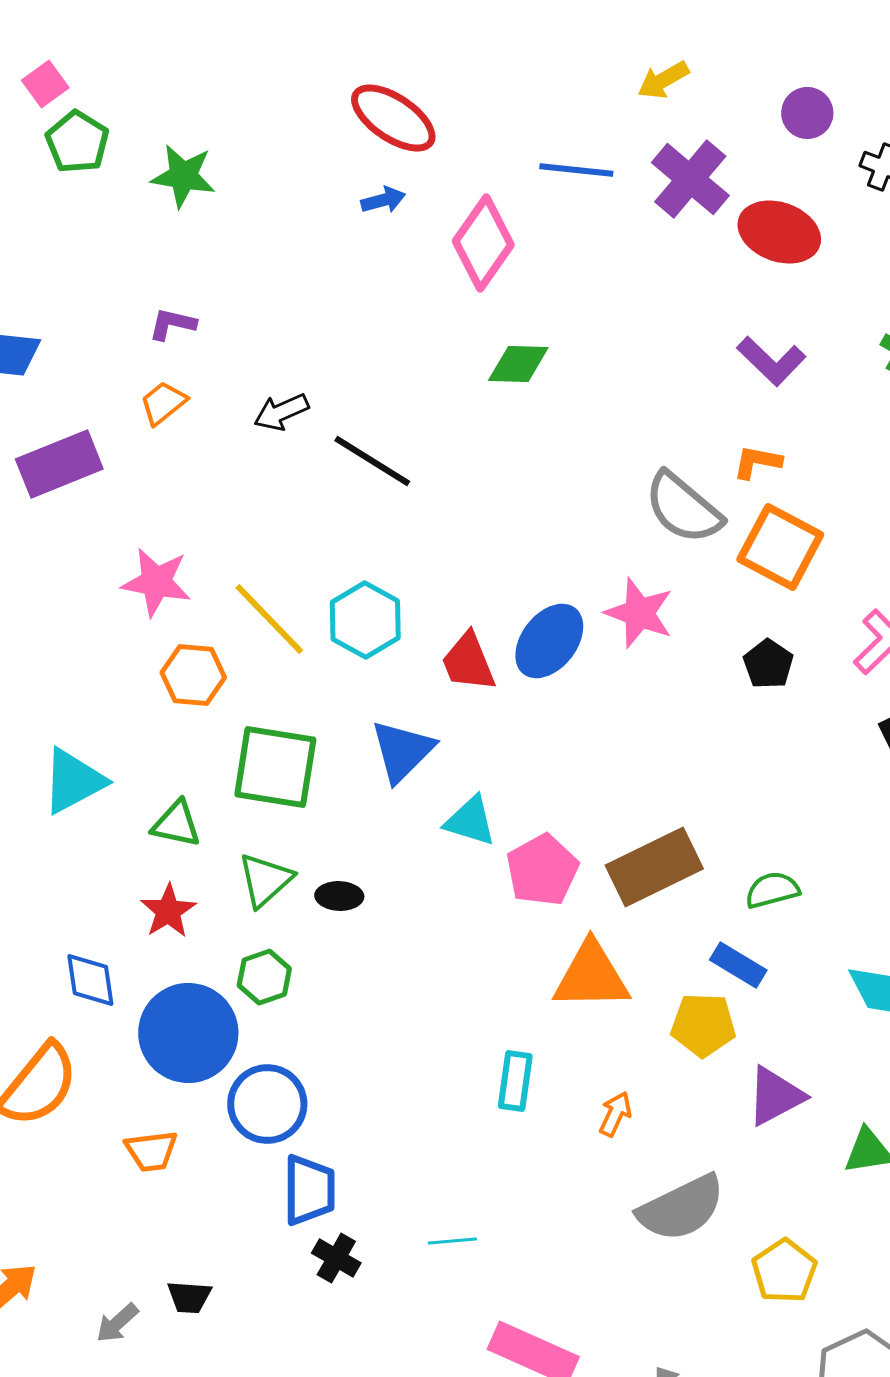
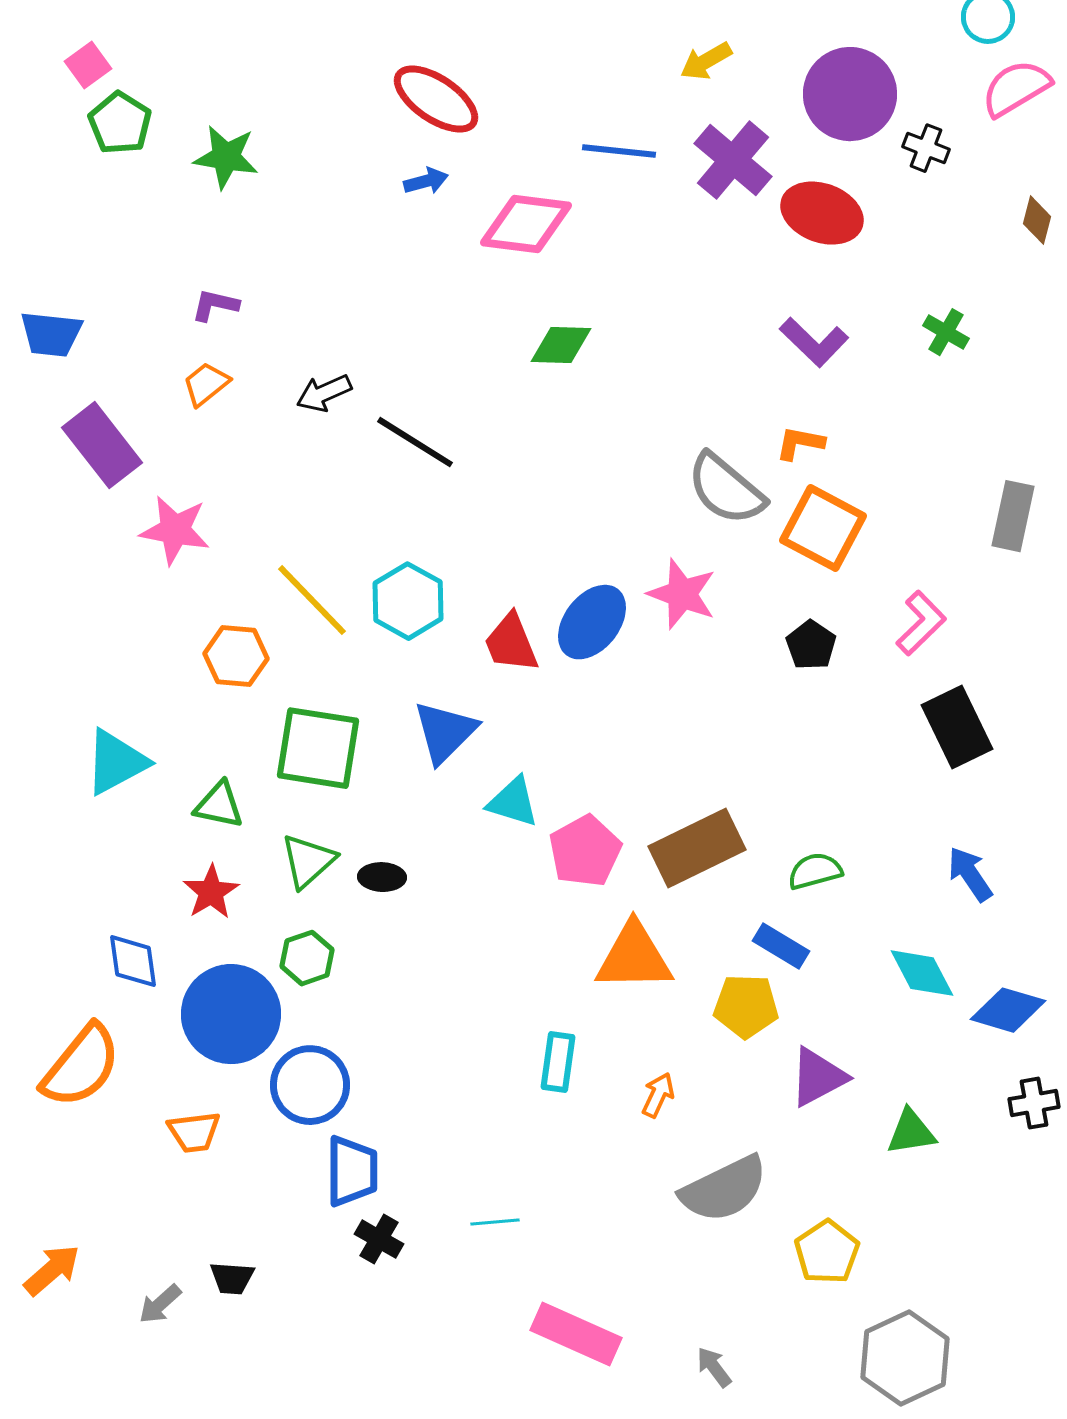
purple circle: (807, 113) -> (850, 94), size x1.8
pink diamond: (483, 243) -> (526, 224), turned 62
purple rectangle: (59, 464) -> (102, 445), turned 74
pink star: (156, 582) -> (175, 530), moved

